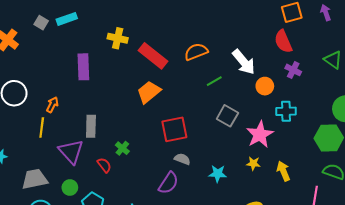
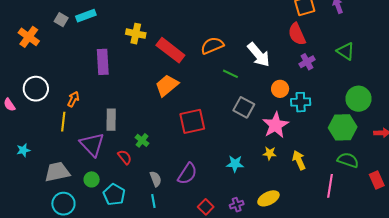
purple cross: (293, 70) -> (307, 62), turned 35
green line: (214, 81) -> (230, 74), turned 56
orange circle: (265, 86) -> (280, 89), moved
gray semicircle: (182, 159) -> (156, 179), moved, turned 49

